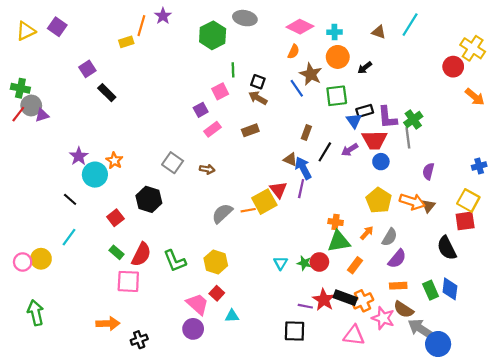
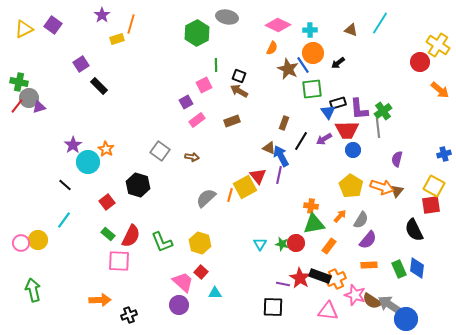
purple star: (163, 16) -> (102, 15), moved
blue line: (297, 88) -> (303, 65), moved
orange line: (248, 210) -> (230, 195), turned -64
brown semicircle: (404, 309) -> (372, 301), moved

